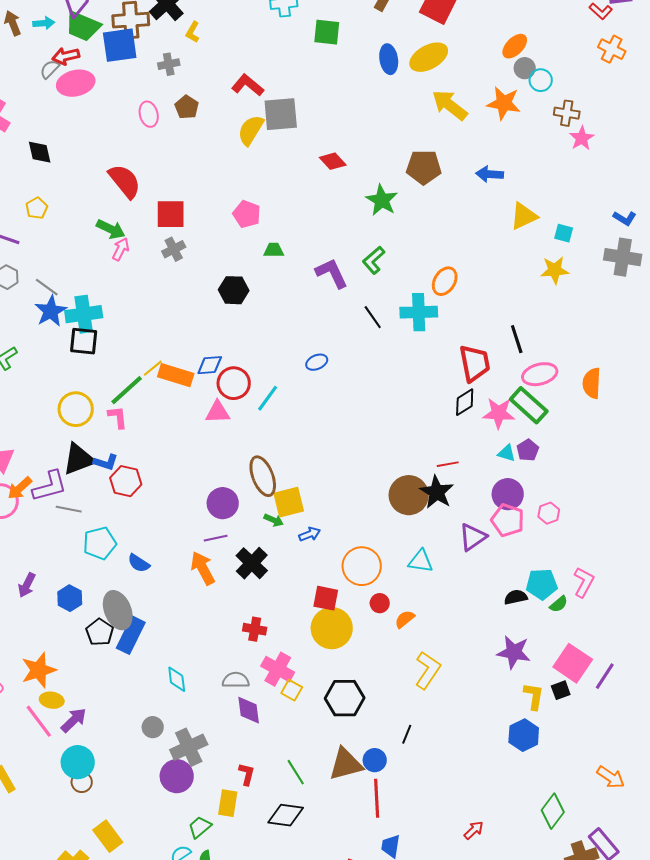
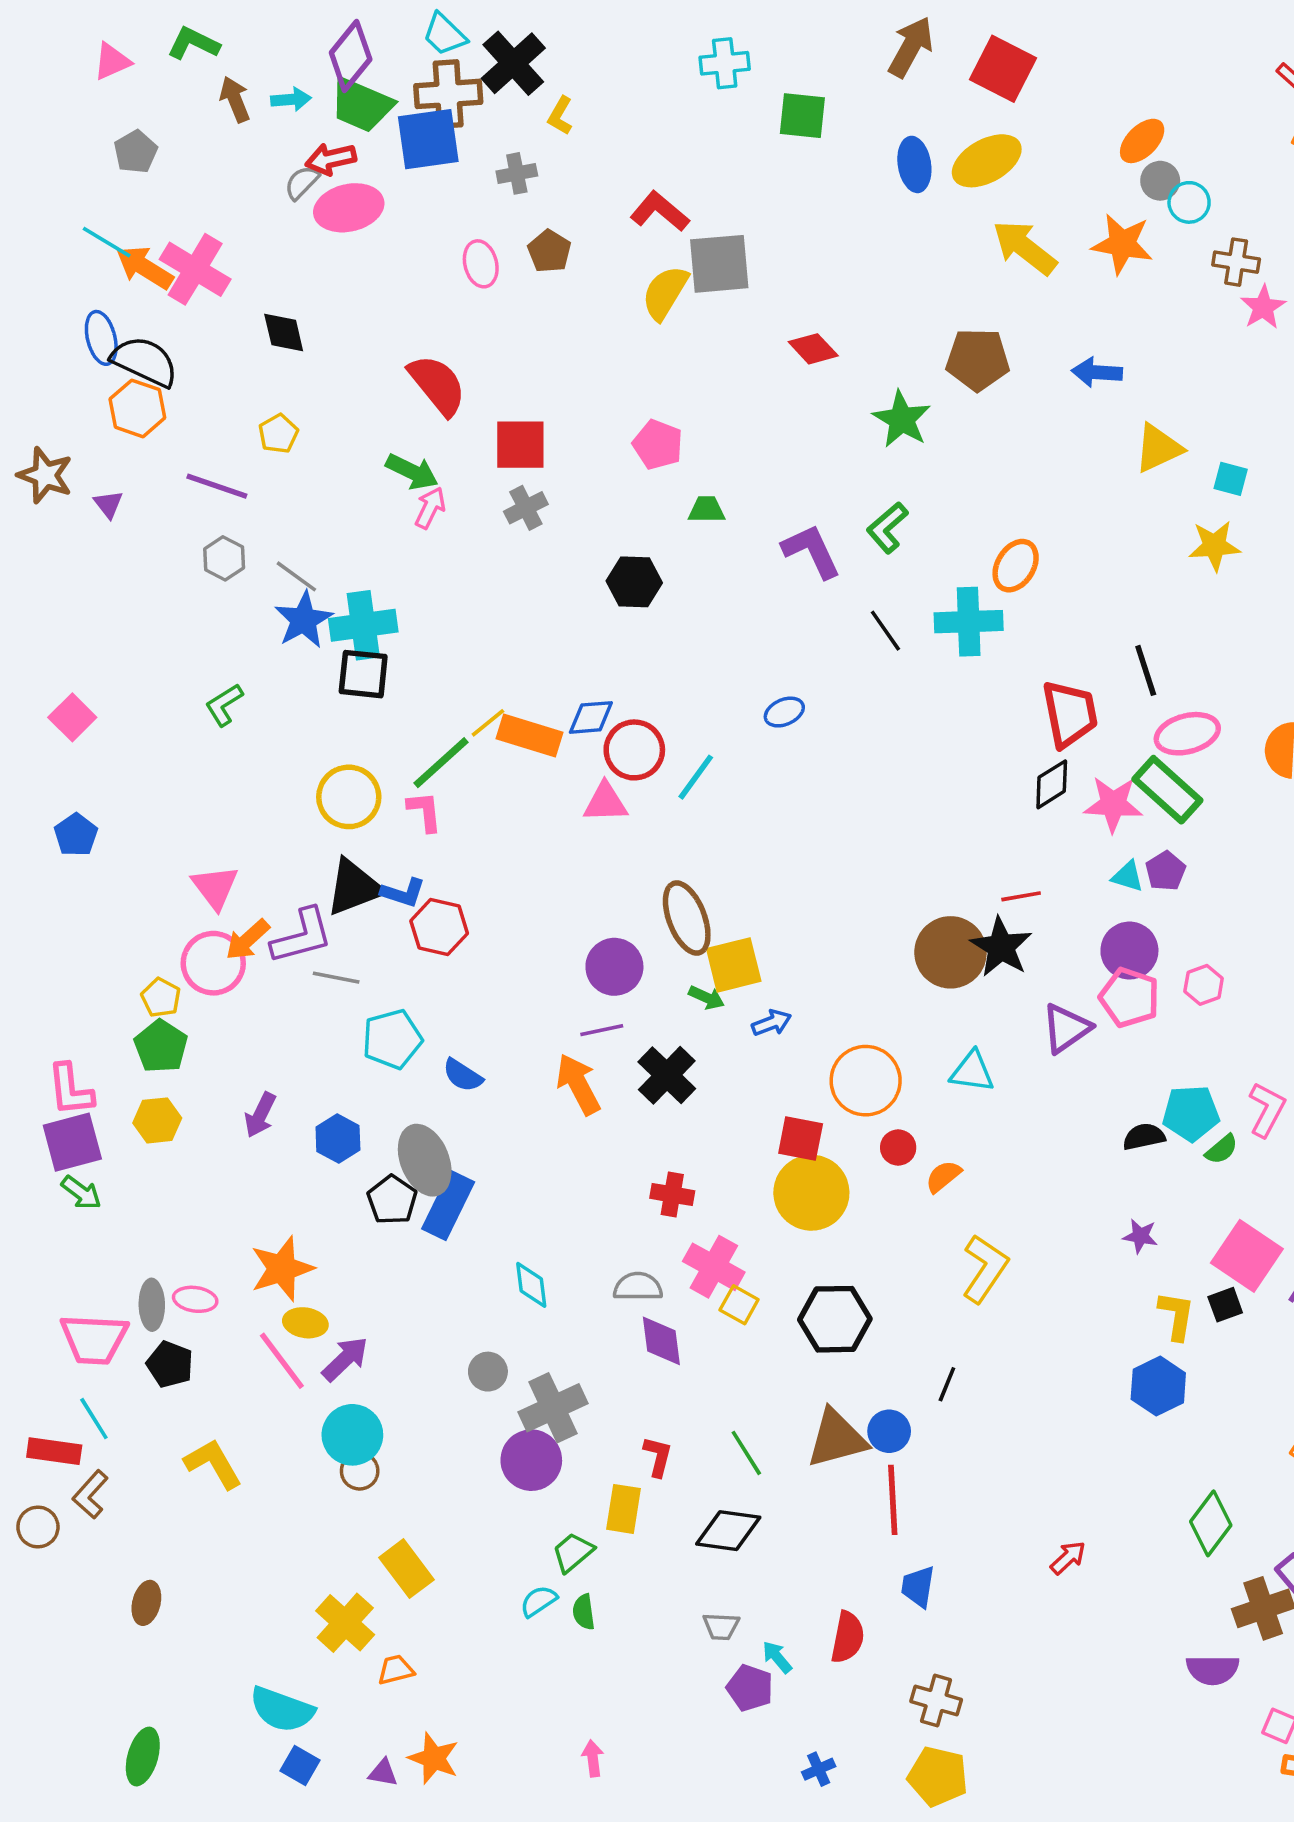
purple star: (514, 652) -> (1140, 1236), size x0.6

